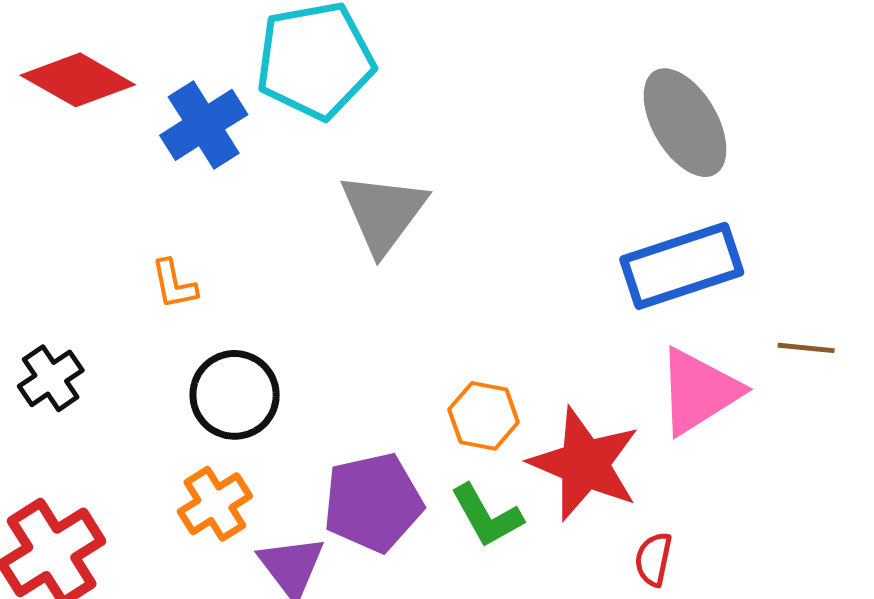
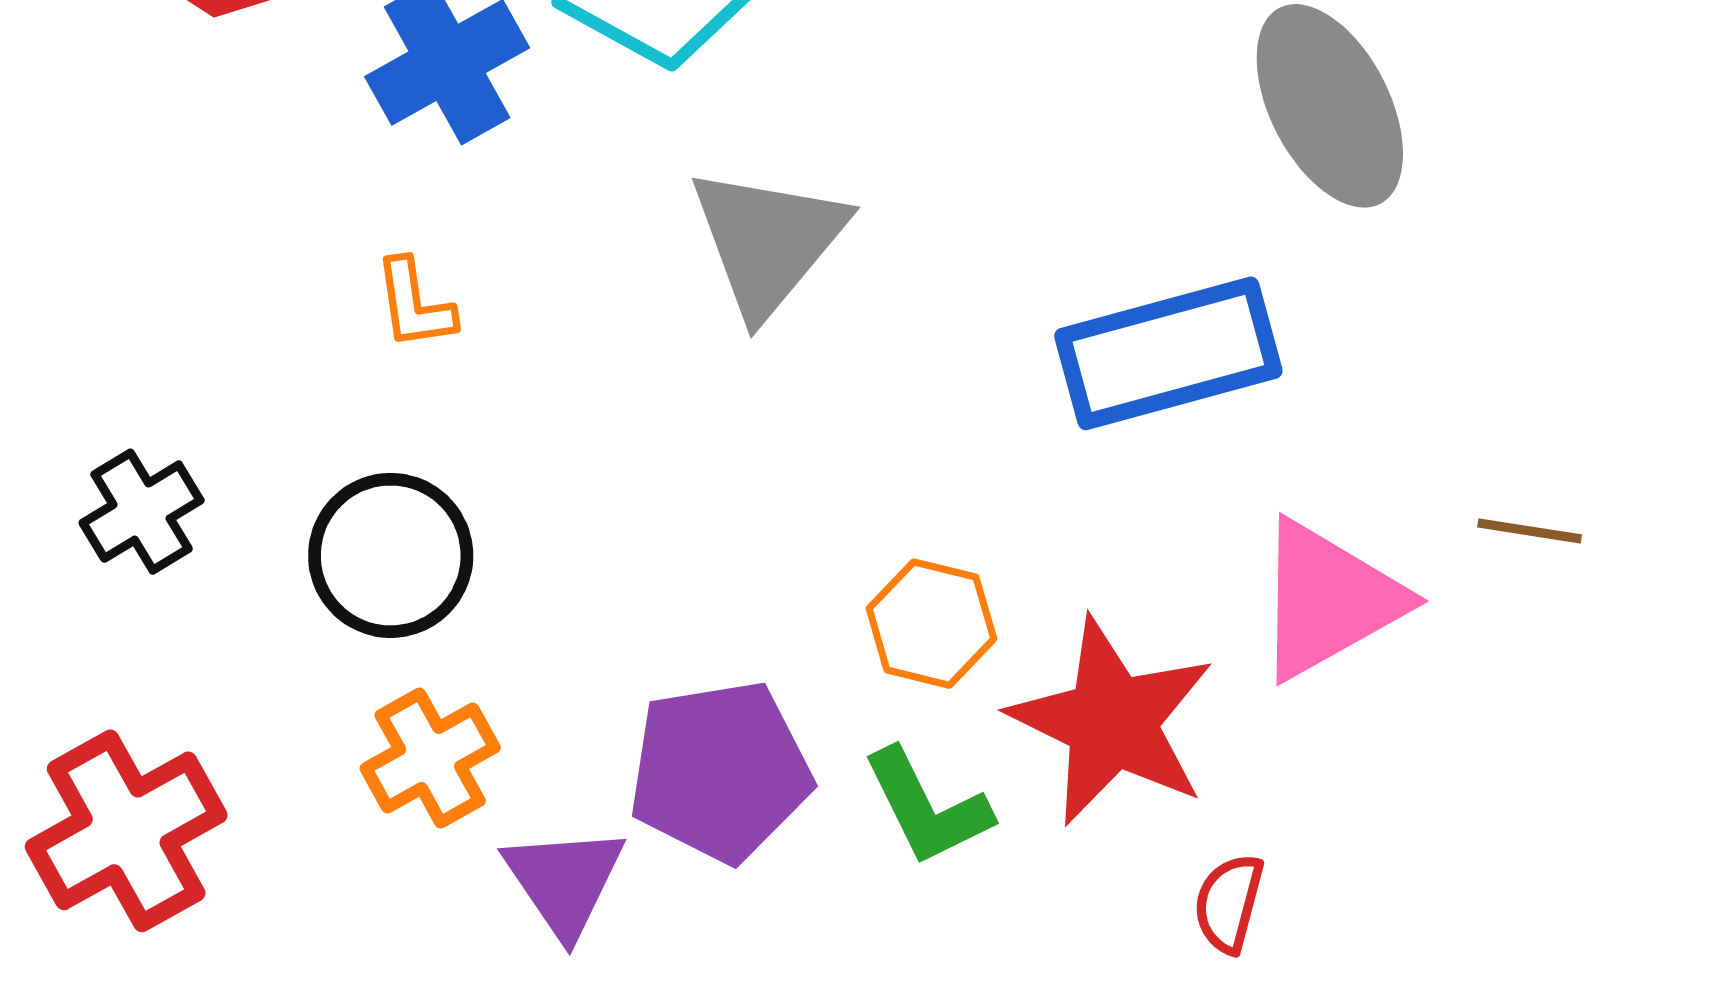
blue rectangle: (682, 266) -> (1168, 353), moved
orange L-shape: (174, 284) -> (414, 304), moved
black circle: (235, 395) -> (391, 555), moved

